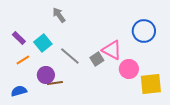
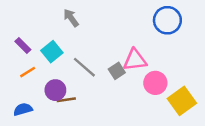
blue circle: (144, 31) -> (167, 20), moved
pink triangle: (112, 50) -> (135, 60), turned -35
yellow square: (151, 84) -> (182, 101), turned -30

